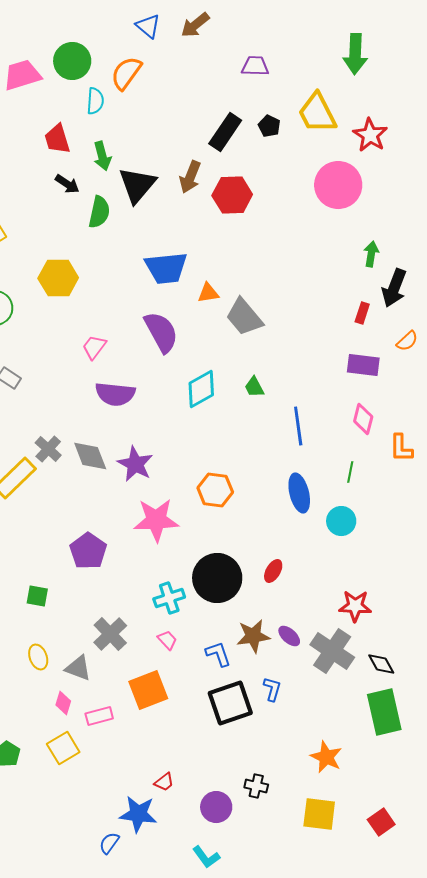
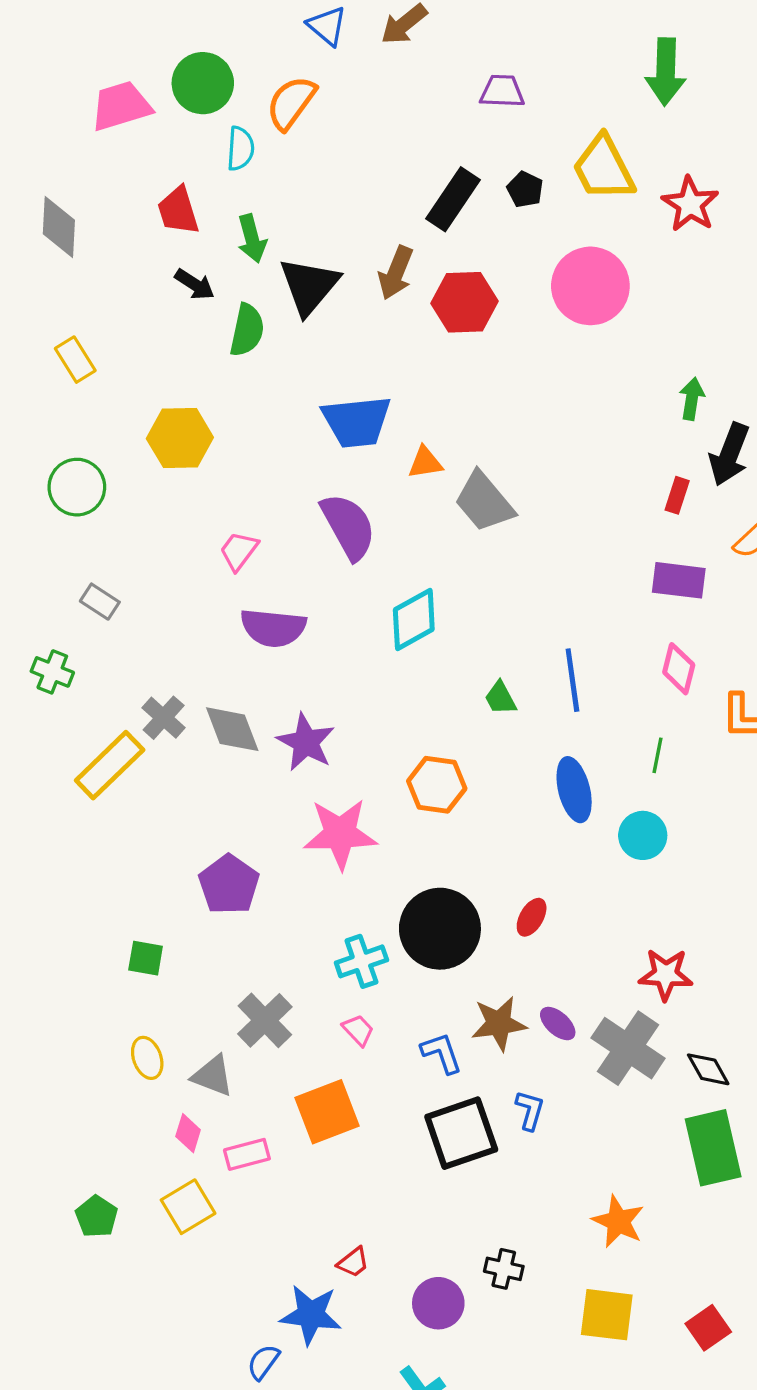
pink circle: (338, 185) -> (590, 286), moved
green trapezoid: (254, 387) -> (500, 698), moved

